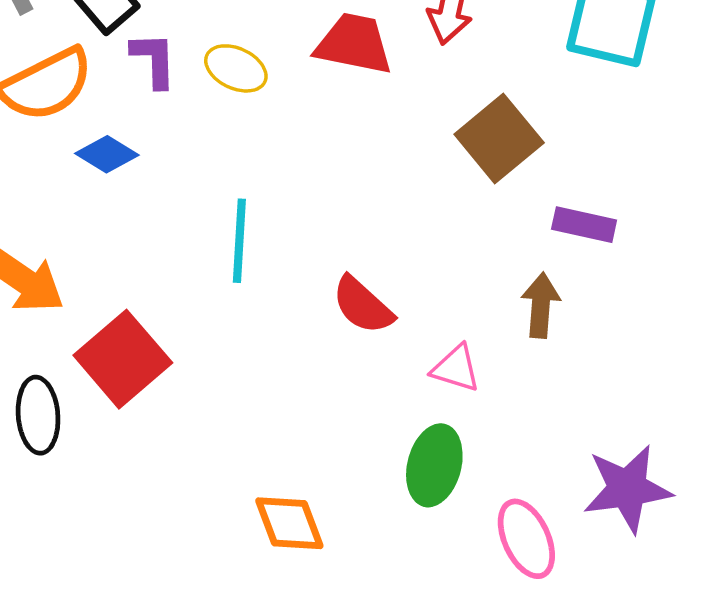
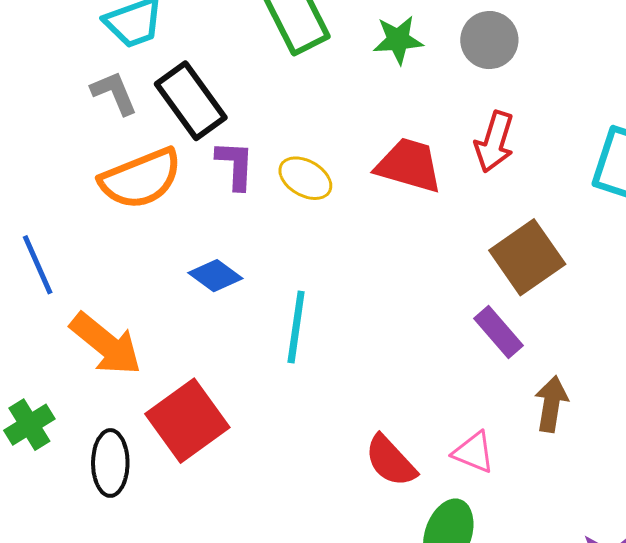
blue diamond: (107, 154) -> (215, 276), moved
purple rectangle: (584, 225) -> (498, 332), moved, turned 32
red semicircle: (363, 305) -> (391, 461), moved

